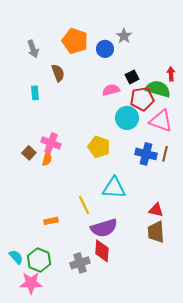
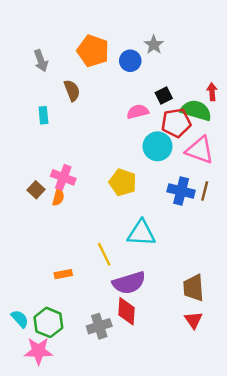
red triangle: (156, 210) -> (193, 320), moved, turned 42

